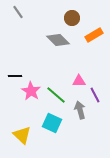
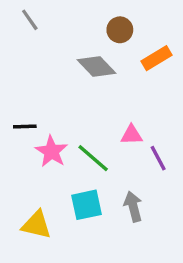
gray arrow: (80, 110) -> (133, 207), moved
cyan square: (52, 123) -> (86, 205), turned -36
yellow triangle: (22, 135) -> (36, 225), turned -30

